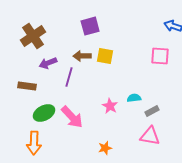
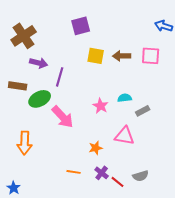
brown arrow: (82, 56) -> (122, 56), moved
purple arrow: (48, 63) -> (39, 63), turned -144
green ellipse: (44, 113) -> (40, 99), moved
pink triangle: (150, 136) -> (125, 136), moved

